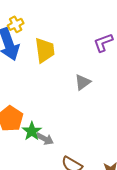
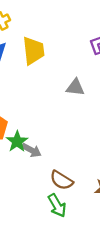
gray triangle: (83, 82) -> (75, 87), turned 42

